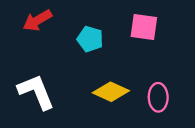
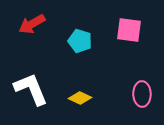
yellow diamond: (111, 92) -> (80, 98), moved, size x0.7

